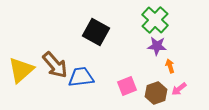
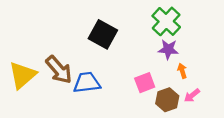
pink square: (127, 86) -> (145, 83), moved

